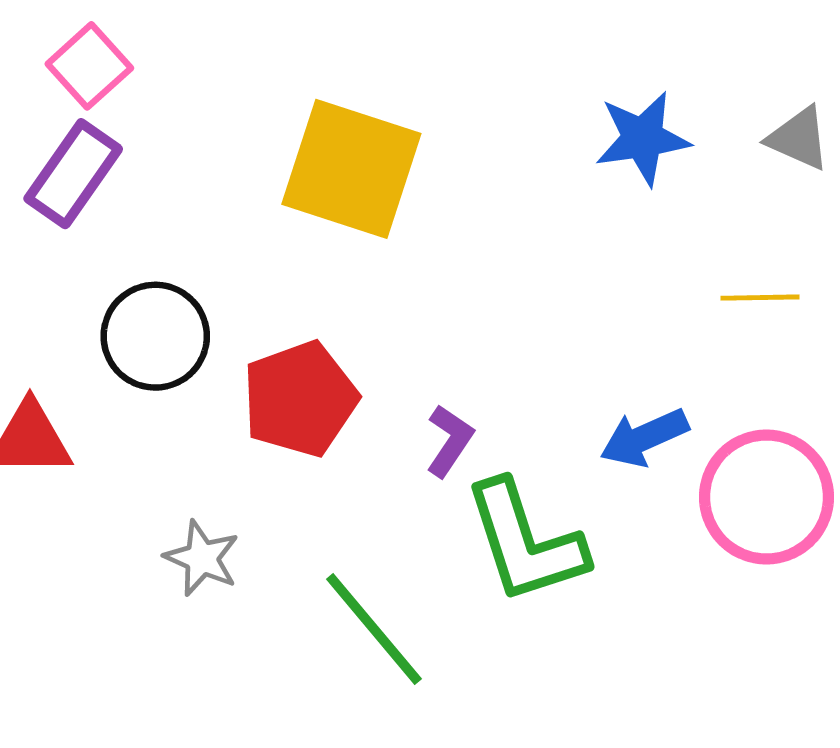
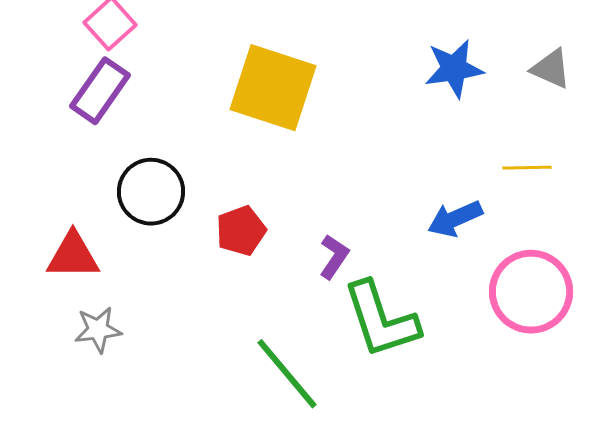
red pentagon: (300, 399) -> (241, 231), size x0.7
blue arrow: (644, 438) -> (455, 219), moved
gray star: (202, 558) -> (98, 330), moved, turned -30

